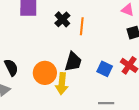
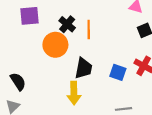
orange circle: (45, 73) -> (55, 45), moved

